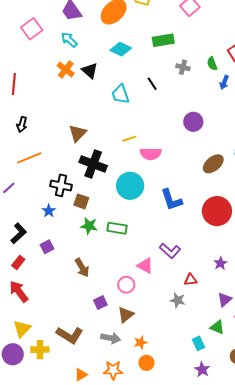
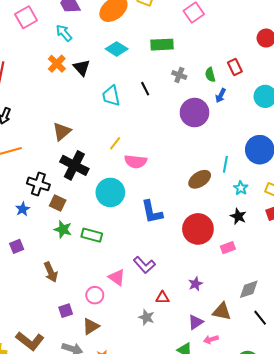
purple circle: (193, 122) -> (195, 113), moved, size x1.4
yellow line: (129, 139) -> (115, 143), turned -40

